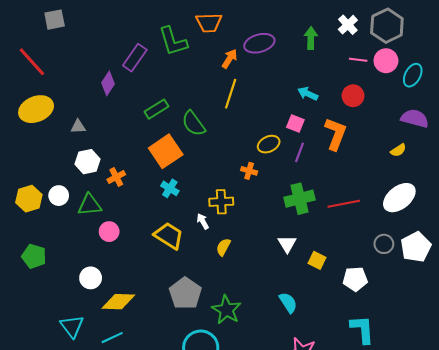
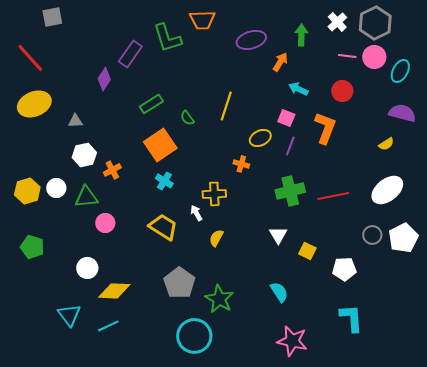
orange arrow: (230, 59) -> (280, 62), moved
yellow line: (231, 94) -> (226, 106), moved
green semicircle: (193, 124) -> (187, 118), size x0.6

